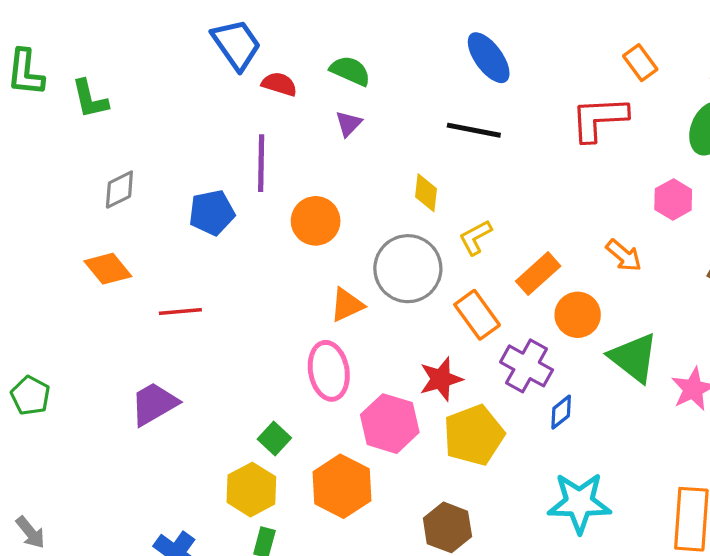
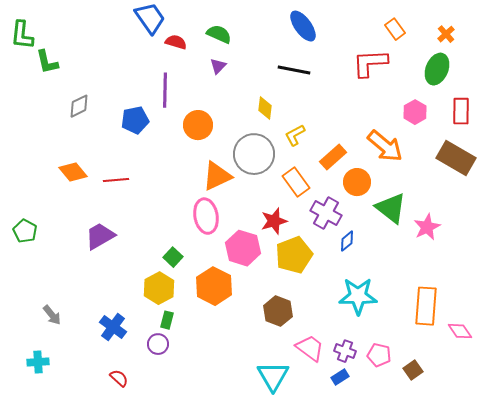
green L-shape: (90, 99) -> (47, 62), moved
orange arrow: (624, 255) -> (385, 146), size x1.6
orange diamond: (108, 269) -> (73, 172), moved
orange triangle: (347, 305) -> (217, 176), size x1.4
gray arrow: (30, 532) -> (52, 315), moved

